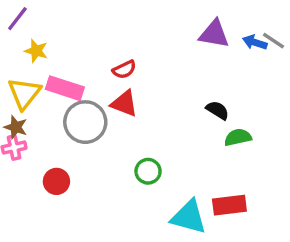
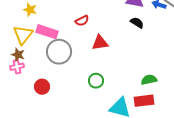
red triangle: (124, 103) -> (100, 43), moved, turned -30
black semicircle: (218, 110) -> (137, 23), moved
green semicircle: (238, 137) -> (149, 80), moved

